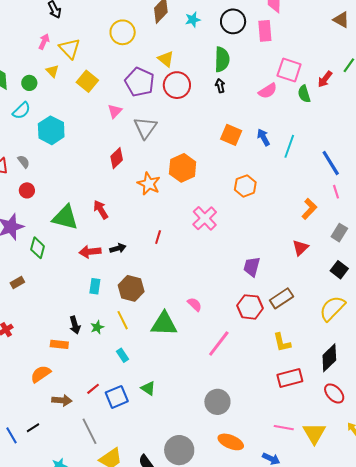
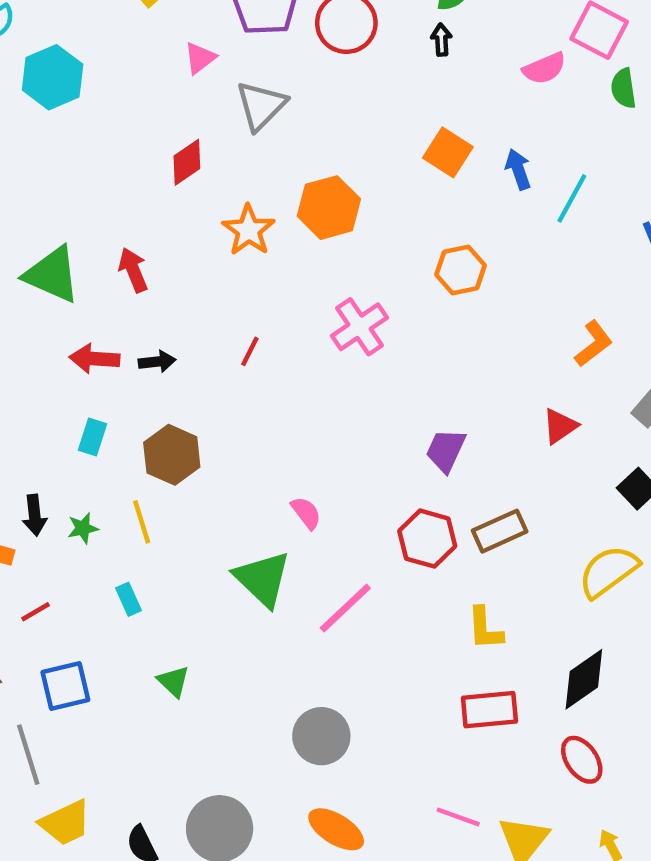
green triangle: (164, 324) -> (263, 579), moved, turned 32
red line: (93, 389) -> (36, 612), moved
blue square: (117, 397) -> (65, 686), moved

